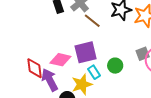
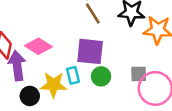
purple square: (86, 52) -> (90, 51), moved

